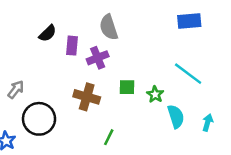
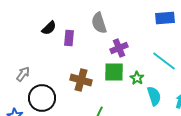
purple cross: (98, 58) -> (119, 48), moved
green square: (127, 87) -> (114, 72), size x1.5

